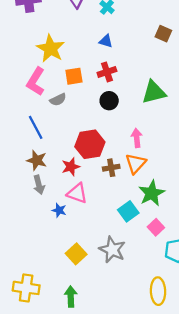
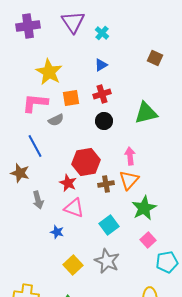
blue triangle: (106, 41) -> (101, 65), turned -48
pink L-shape: (36, 82) -> (35, 103), turned 64
brown star: (37, 160) -> (20, 173), moved
red star: (71, 167) -> (68, 183), turned -30
blue star: (59, 210) -> (57, 232), moved
cyan square: (128, 211) -> (109, 225), moved

